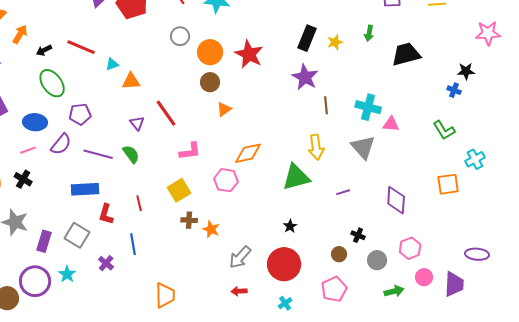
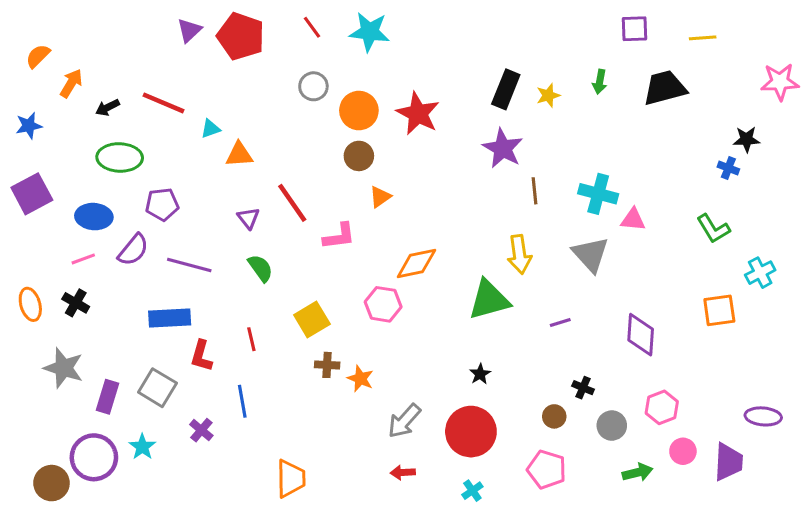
black trapezoid: (406, 54) -> (665, 88), moved
green ellipse: (52, 83) -> (120, 157), turned -52
pink L-shape: (190, 151) -> (339, 236), moved
green semicircle: (131, 154) -> (260, 268), moved
pink pentagon: (334, 289) -> (547, 469), turned -30

